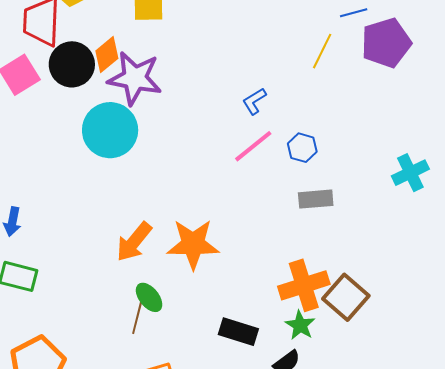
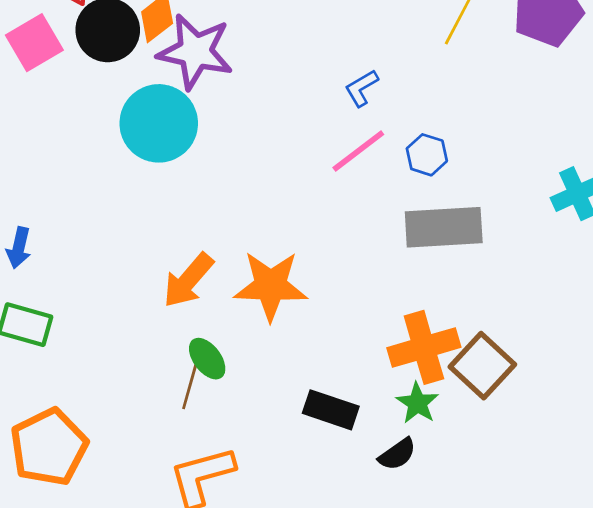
gray rectangle: (316, 199) -> (444, 227), size x1.6

